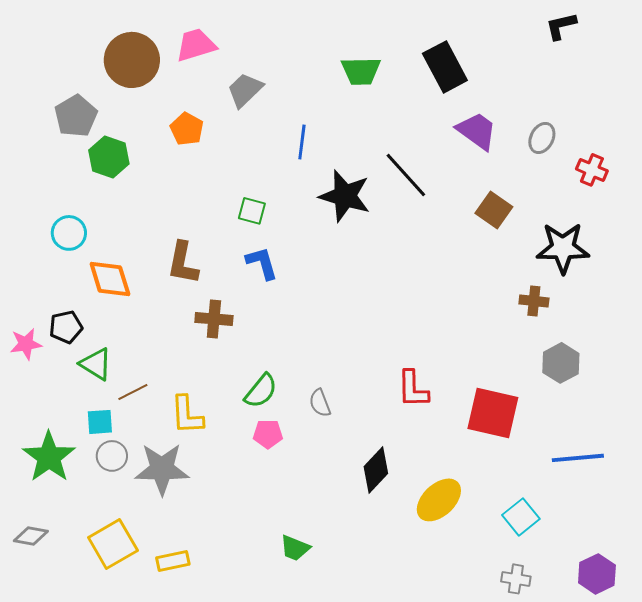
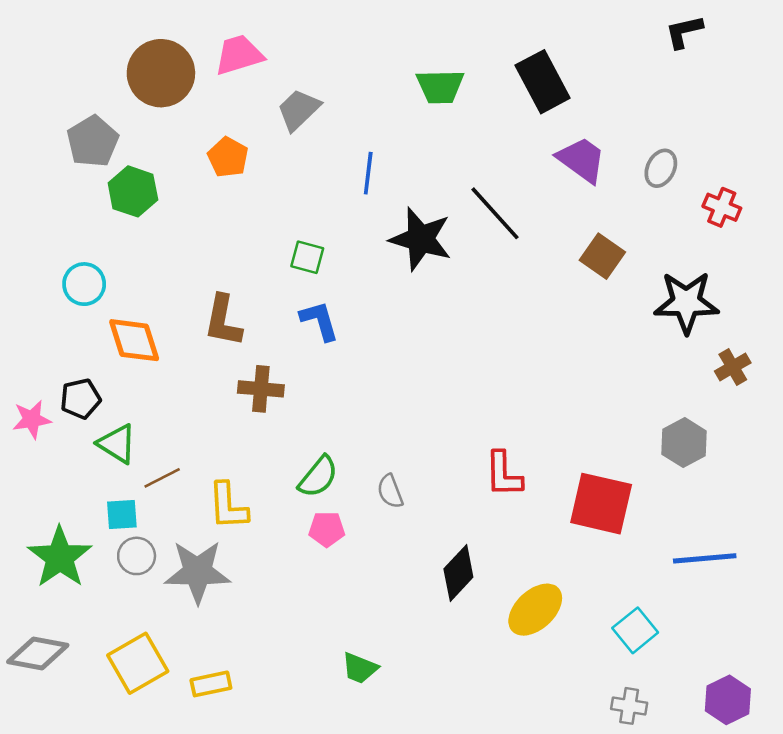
brown cross: (534, 301) -> (733, 367), moved, turned -36
gray diamond: (31, 536) -> (38, 653), size x1.4

